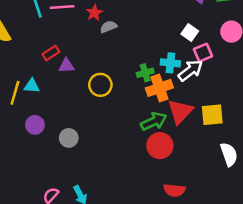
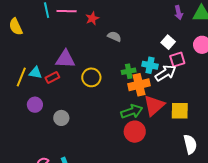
gray semicircle: (108, 27) -> (114, 36), moved, turned 40
red rectangle: (51, 53) -> (52, 77), moved
purple triangle: (66, 66) -> (65, 59), size x1.5

